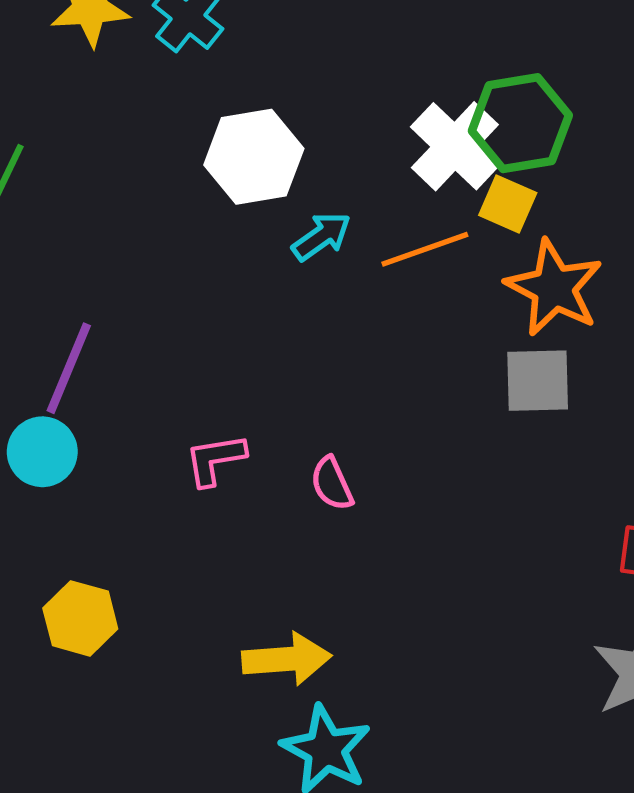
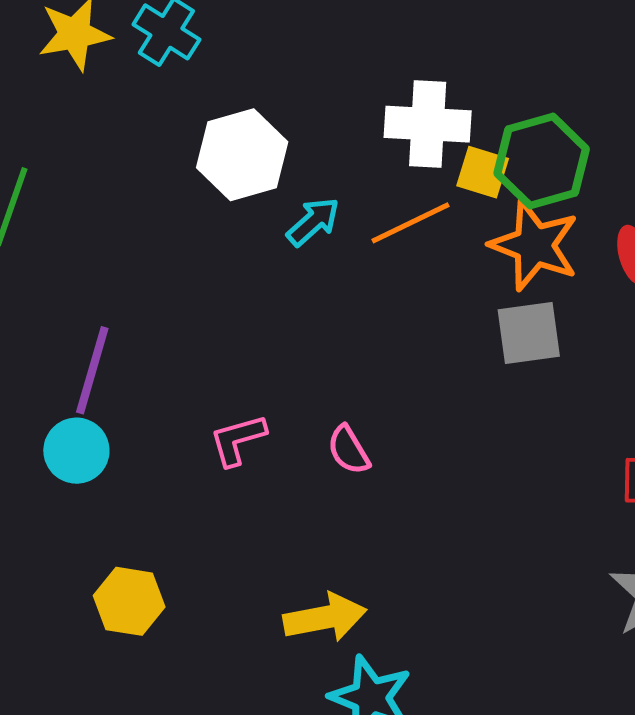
green hexagon: (520, 123) -> (542, 161), moved
white cross: (455, 146) -> (428, 124), turned -34

